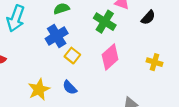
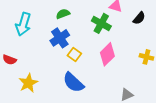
blue semicircle: (70, 88) -> (73, 82), size x1.6
yellow star: (39, 89) -> (28, 83), moved

